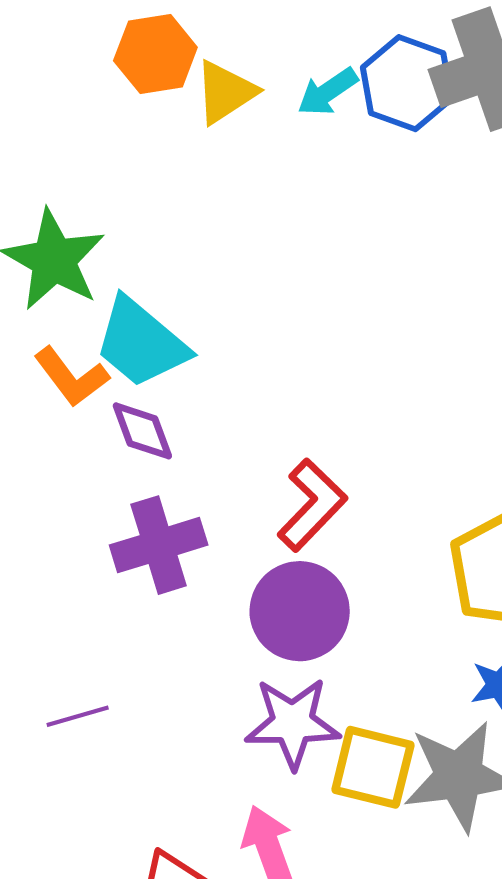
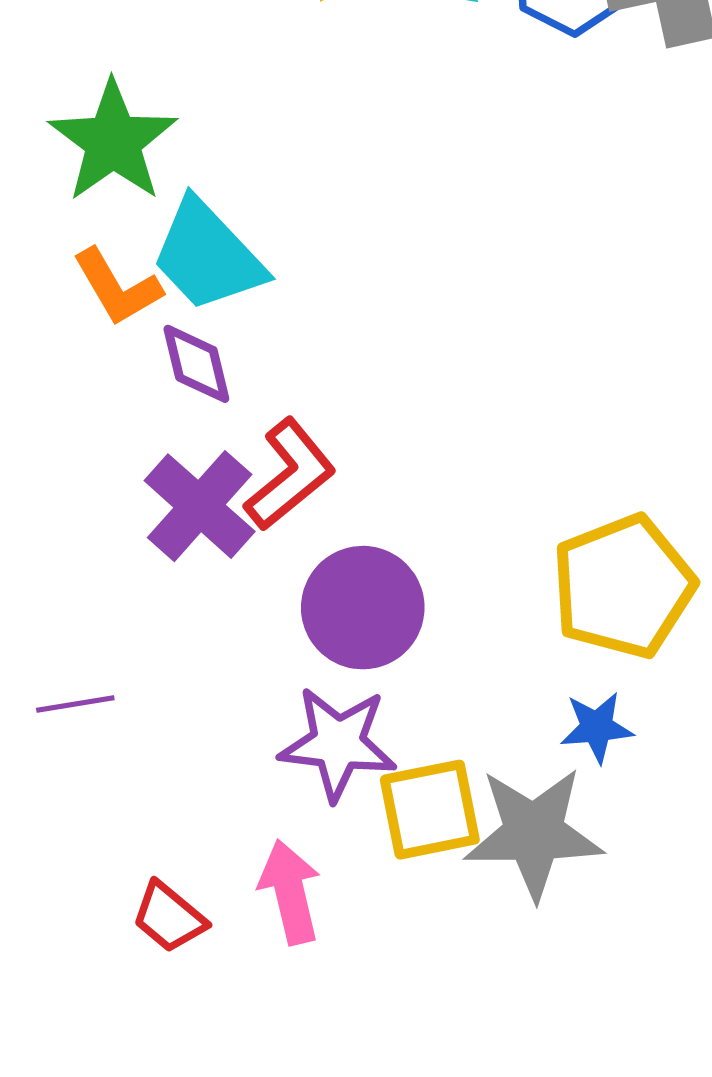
red L-shape: (312, 505) -> (290, 474), moved
purple cross: (159, 545) -> (200, 506), turned -38
yellow square: (373, 767) -> (430, 810), turned -32

